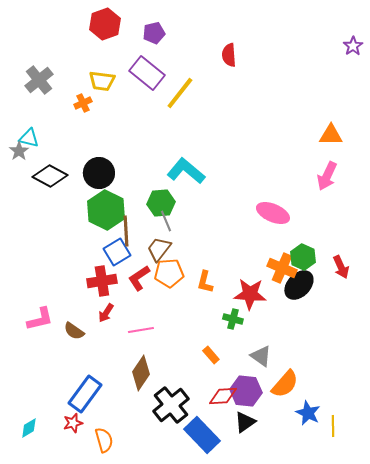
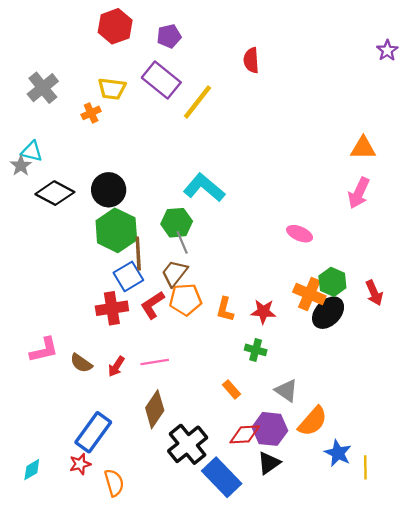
pink ellipse: (273, 213) -> (300, 234), size x0.7
red star: (250, 294) -> (263, 312), moved, size x0.7
red arrow: (106, 313) -> (116, 366), moved

